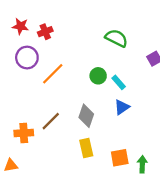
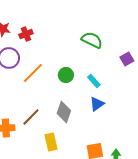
green circle: (98, 76) -> (66, 75), moved
yellow rectangle: (86, 148) -> (51, 142), moved

